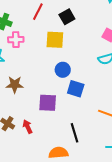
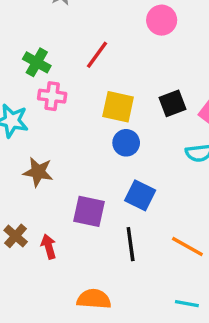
black square: (67, 17) -> (172, 103), moved
blue circle: (63, 70) -> (126, 143), moved
black line: (75, 133) -> (131, 244), moved

